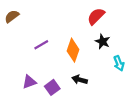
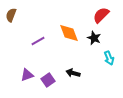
brown semicircle: (12, 16) -> (11, 15), turned -32
red semicircle: (96, 16) -> (101, 15), moved
orange diamond: (73, 50) -> (69, 33), moved, turned -40

